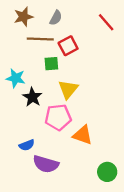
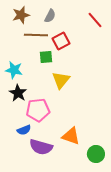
black star: (32, 97) -> (18, 93), moved
pink pentagon: (58, 117) -> (38, 110), moved
orange triangle: (83, 135) -> (71, 136), moved

